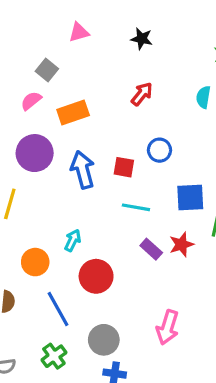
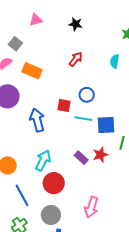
orange rectangle: (73, 112) -> (32, 71), turned 42
blue arrow: (83, 170) -> (37, 120), moved
cyan line: (136, 207) -> (83, 119), moved
cyan arrow: (73, 240) -> (43, 160), moved, size x1.5
red circle: (96, 276) -> (54, 183), moved

